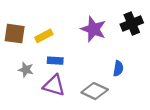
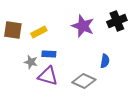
gray star: (26, 70) -> (31, 62), moved

